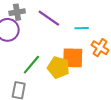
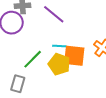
cyan line: (82, 28) -> (59, 46), moved

